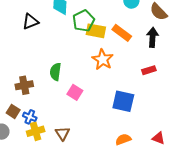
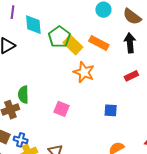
yellow rectangle: (96, 31) -> (73, 45), turned 42
green semicircle: (55, 72) -> (23, 95), moved
blue square: (123, 101) -> (111, 110), size x0.6

